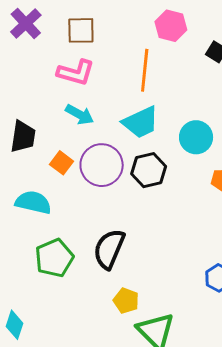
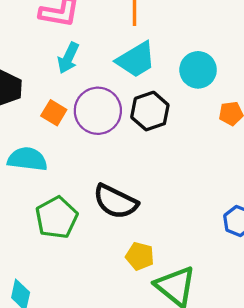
cyan arrow: (80, 114) -> (68, 58), turned 92
black semicircle: (109, 249) -> (115, 202), turned -81

